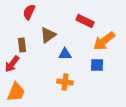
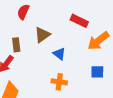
blue triangle: (65, 54) -> (59, 54), turned 40
blue square: (97, 65) -> (97, 72), moved

